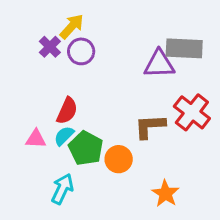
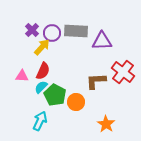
yellow arrow: (72, 26) -> (42, 47), moved
gray rectangle: (184, 48) -> (76, 31), moved
pink triangle: (36, 139) -> (22, 76), moved

